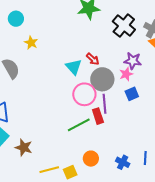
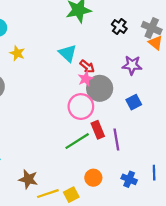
black cross: (124, 25) -> (119, 26), size x0.6
cyan triangle: (74, 67) -> (68, 53), moved
pink star: (126, 74) -> (86, 79), moved
purple line: (104, 104) -> (116, 140), moved
brown star: (24, 147) -> (28, 179), moved

